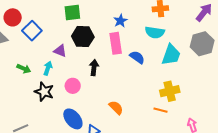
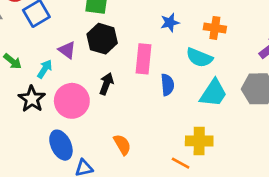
blue star: (120, 21) -> (170, 23), moved
blue semicircle: (137, 57) -> (167, 85), turned 35
pink circle: (73, 86) -> (72, 101), size x1.6

